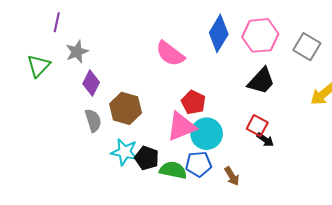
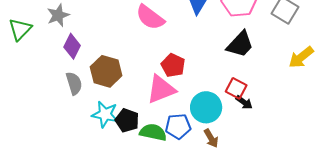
cyan circle: (207, 134) -> (206, 107), moved

